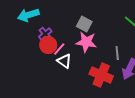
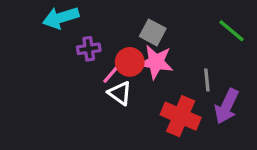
purple cross: (45, 34) -> (89, 49), turned 32
red circle: (48, 45) -> (130, 62), moved

